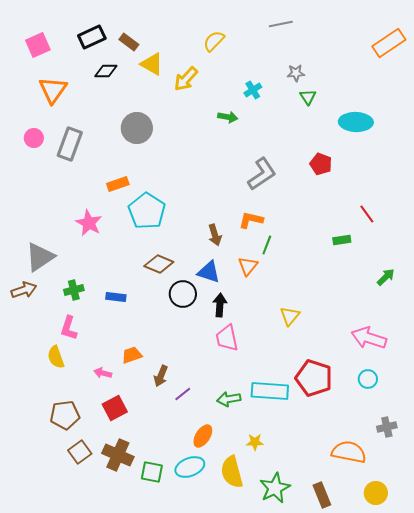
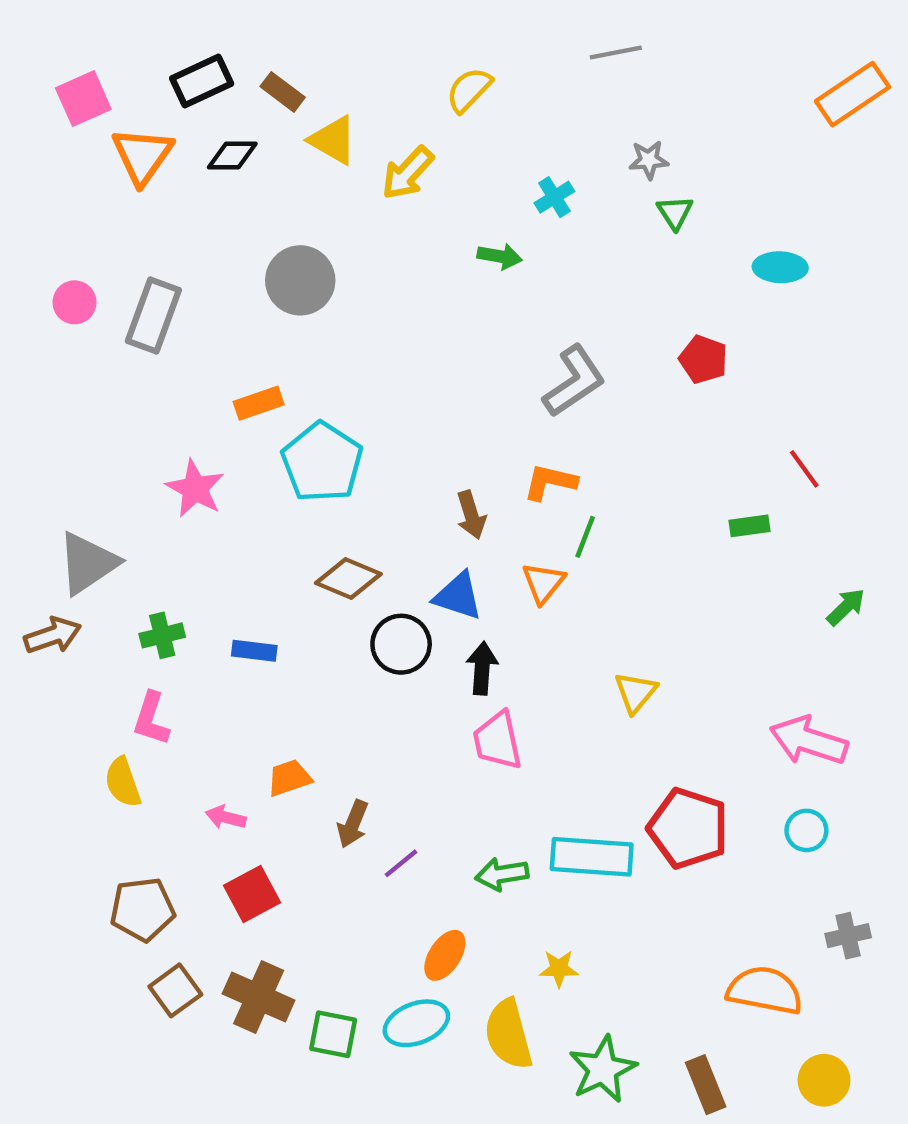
orange triangle: (53, 90) -> (142, 155), moved
cyan ellipse: (356, 122) -> (780, 267), size x0.7

